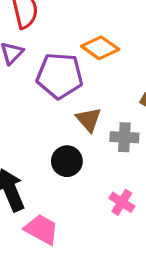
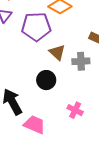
pink cross: (122, 202) -> (75, 110), moved

